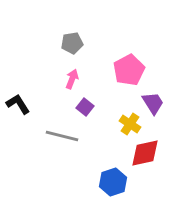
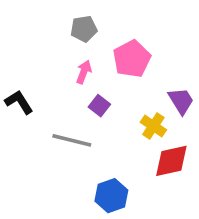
pink pentagon: (129, 70) -> (132, 59), moved
blue hexagon: (113, 182) -> (111, 196), moved

